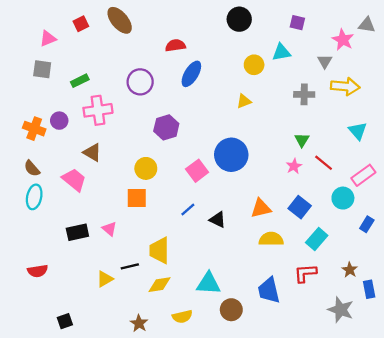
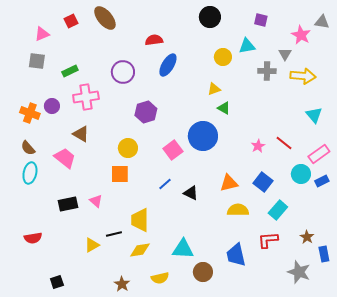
gray cross: (304, 94) -> (267, 71), moved
green triangle: (302, 140) -> (224, 108), moved, turned -32
blue rectangle: (367, 224) -> (322, 181), moved, turned 32

